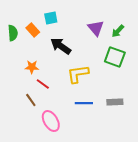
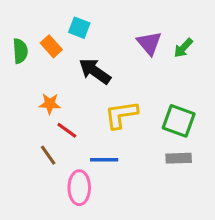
cyan square: (51, 18) -> (79, 28), turned 32
green square: (115, 57) -> (179, 121), moved
blue line: (84, 103) -> (104, 160), moved
pink ellipse: (51, 121) -> (79, 188), turned 30

